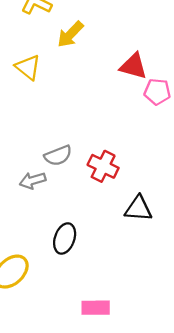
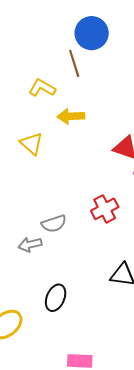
yellow arrow: (70, 34) -> (71, 116), turned 40
red cross: (103, 166) -> (105, 209), moved, turned 32

